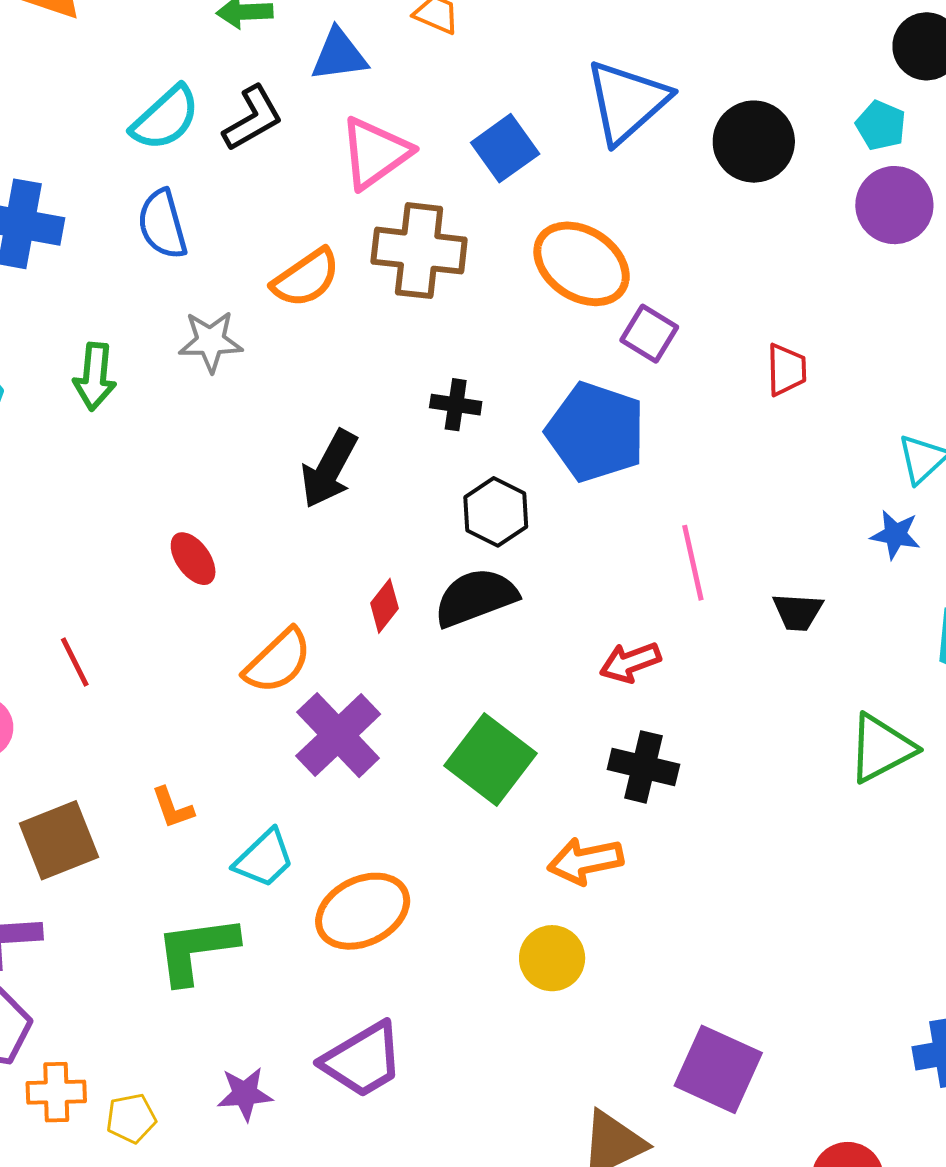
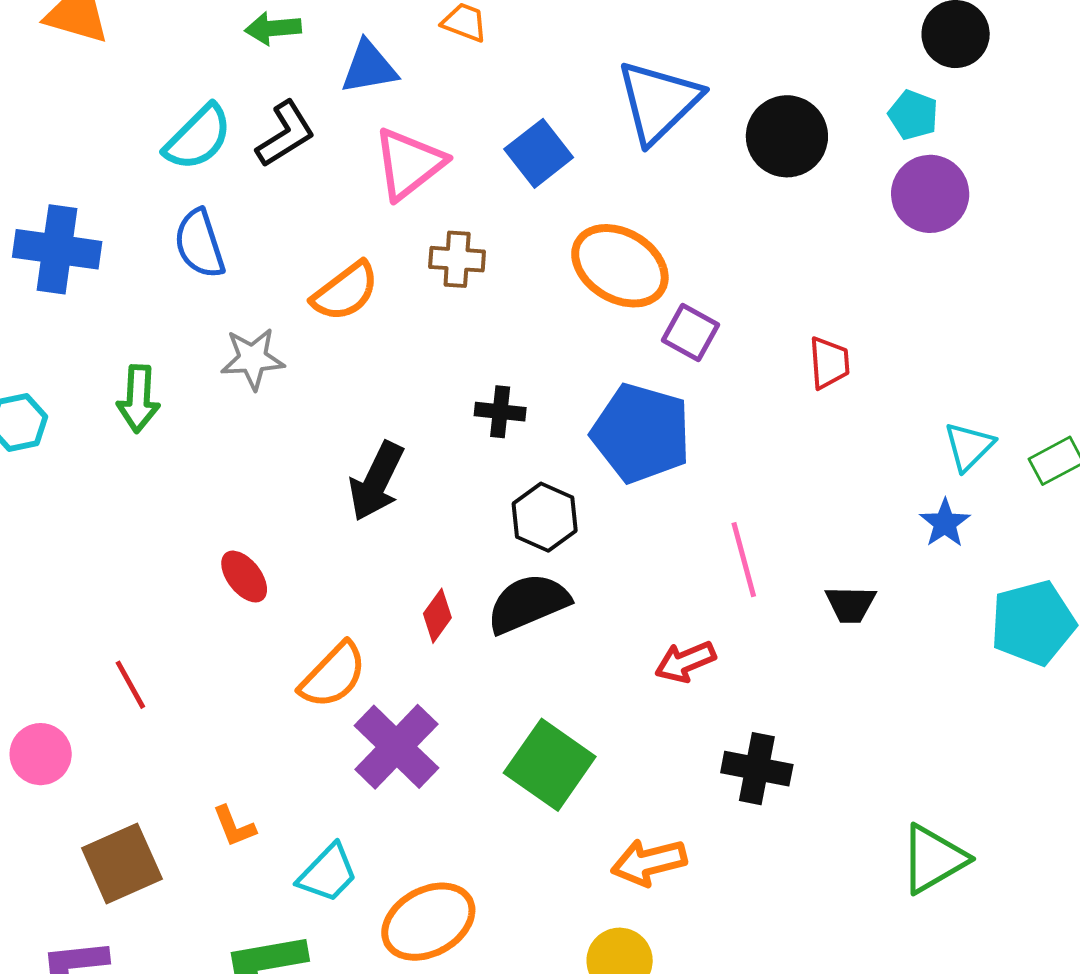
brown cross: (419, 251) -> (457, 259), size x0.6
blue star: (895, 535) -> (945, 523), turned 30
green triangle: (881, 748) -> (933, 859), moved
black cross: (643, 767) -> (757, 769), moved

